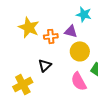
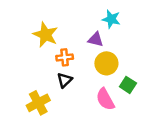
orange cross: (51, 36) -> (65, 57), moved

